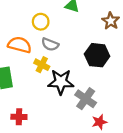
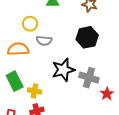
yellow cross: (42, 65) -> (34, 91), moved

